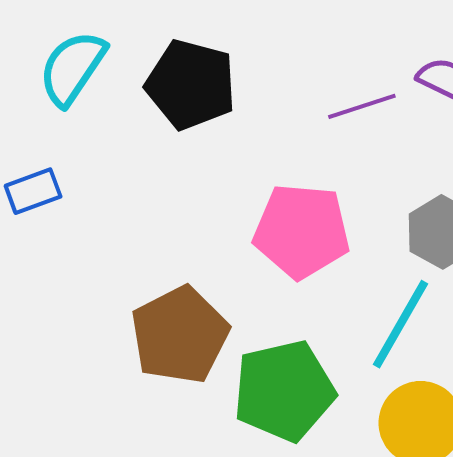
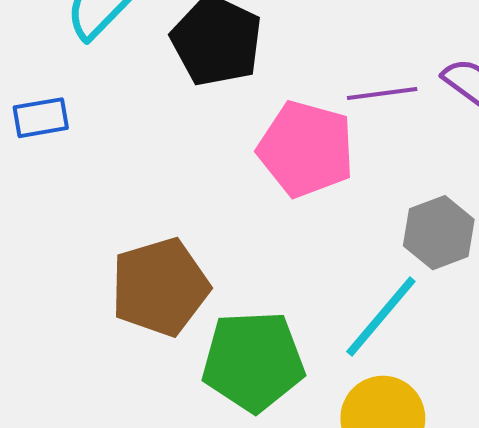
pink pentagon: (302, 231) -> (306, 149), moved

